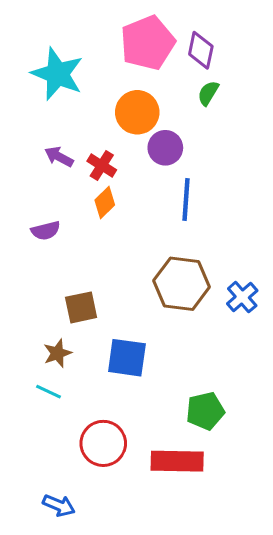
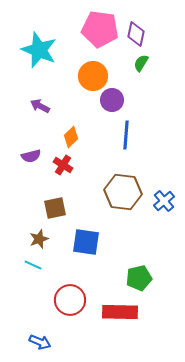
pink pentagon: (148, 43) -> (100, 29), turned 30
red cross: (102, 166) -> (63, 165), moved

